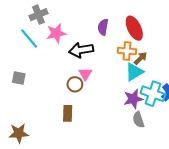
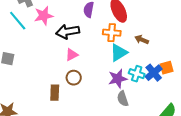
brown arrow: (141, 58) -> (142, 40), moved, turned -112
pink triangle: (85, 74) -> (72, 55), turned 32
brown circle: (75, 84) -> (74, 78), moved
cyan cross: (153, 94) -> (137, 74), size x0.7

